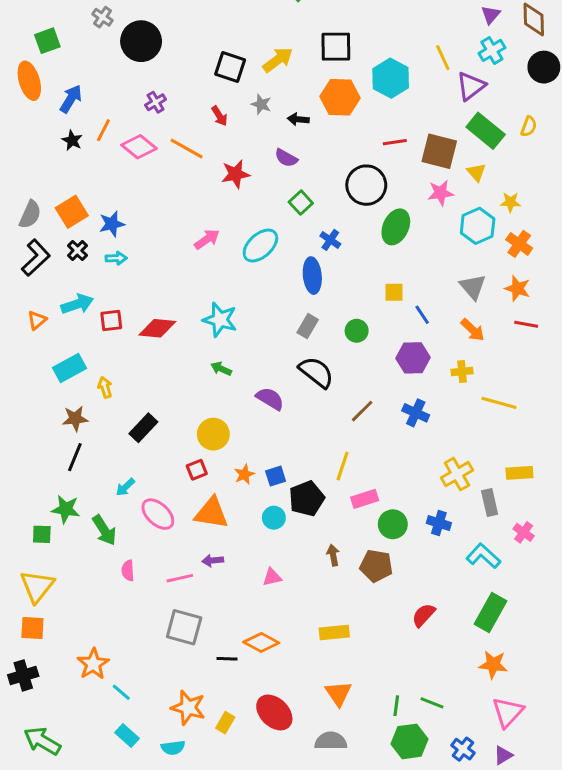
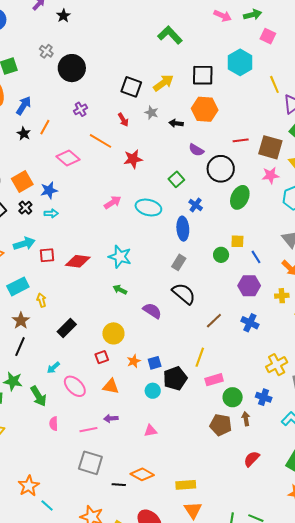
cyan hexagon: (391, 78) -> (240, 62), moved
pink diamond: (139, 147) -> (68, 158), moved
purple semicircle: (286, 158) -> (196, 150), moved
cyan ellipse: (260, 246) -> (148, 208), turned 55
green circle: (357, 331) -> (221, 255), moved
brown star: (75, 419) -> (21, 321), turned -30
orange triangle: (211, 513) -> (111, 386), size x0.7
brown arrow: (333, 555) -> (246, 419), moved
yellow rectangle: (334, 632) -> (186, 485), moved

